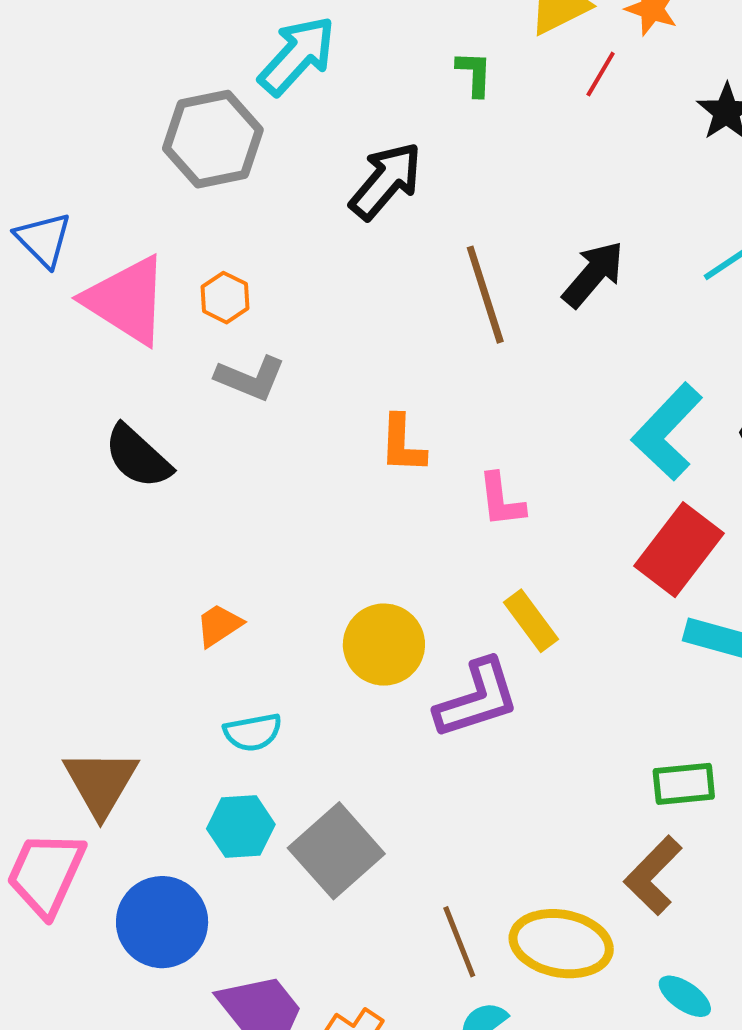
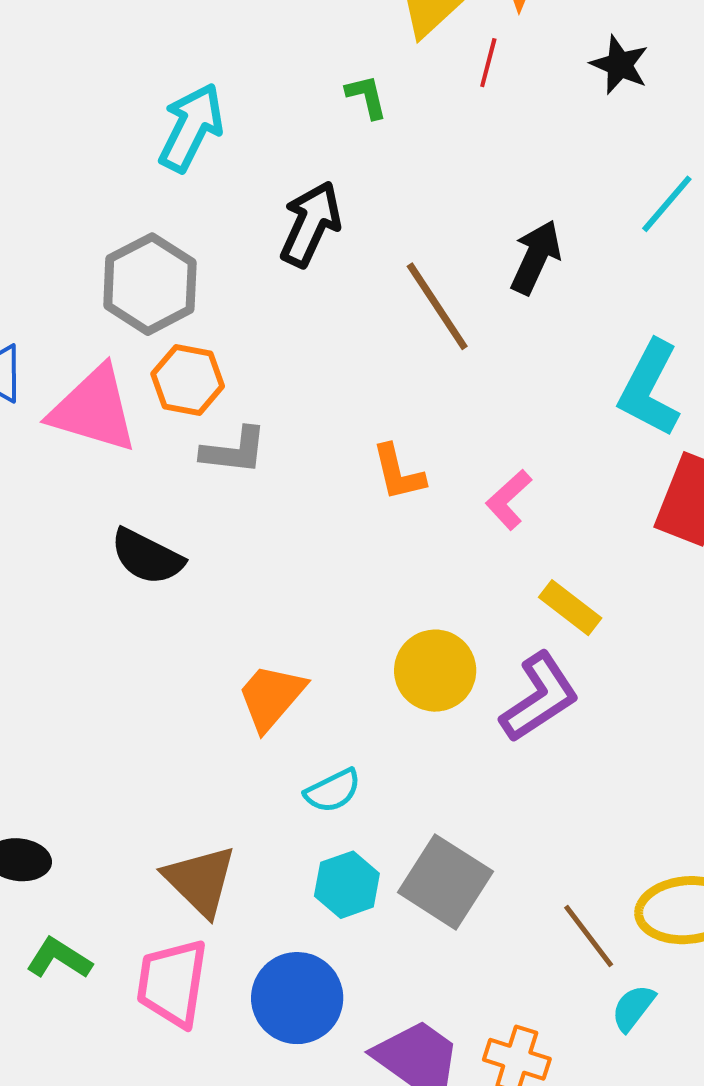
gray hexagon: (213, 139) -> (150, 284), moved
orange hexagon: (225, 298) -> (188, 380), size x1.4
pink L-shape: (501, 500) -> (509, 500), turned 70
orange trapezoid: (219, 625) -> (271, 697), size x1.5

